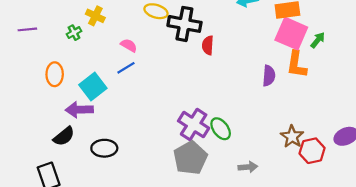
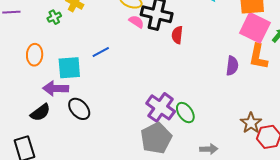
pink semicircle: (129, 45) -> (136, 22), moved
cyan square: (93, 86) -> (69, 68), turned 30
black ellipse: (104, 148) -> (79, 109), moved, turned 45

